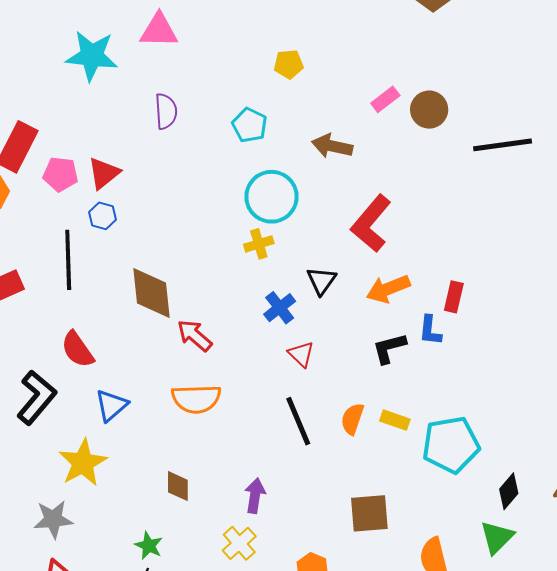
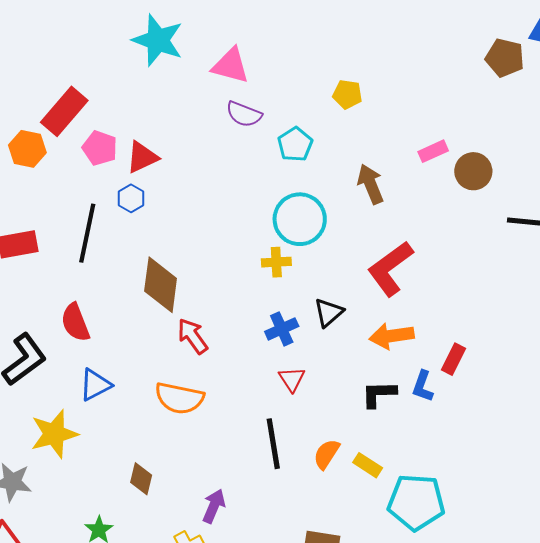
pink triangle: (159, 30) -> (231, 66), moved
purple semicircle: (166, 111) -> (244, 114), moved, turned 102
brown arrow: (332, 146) -> (371, 184), turned 42

